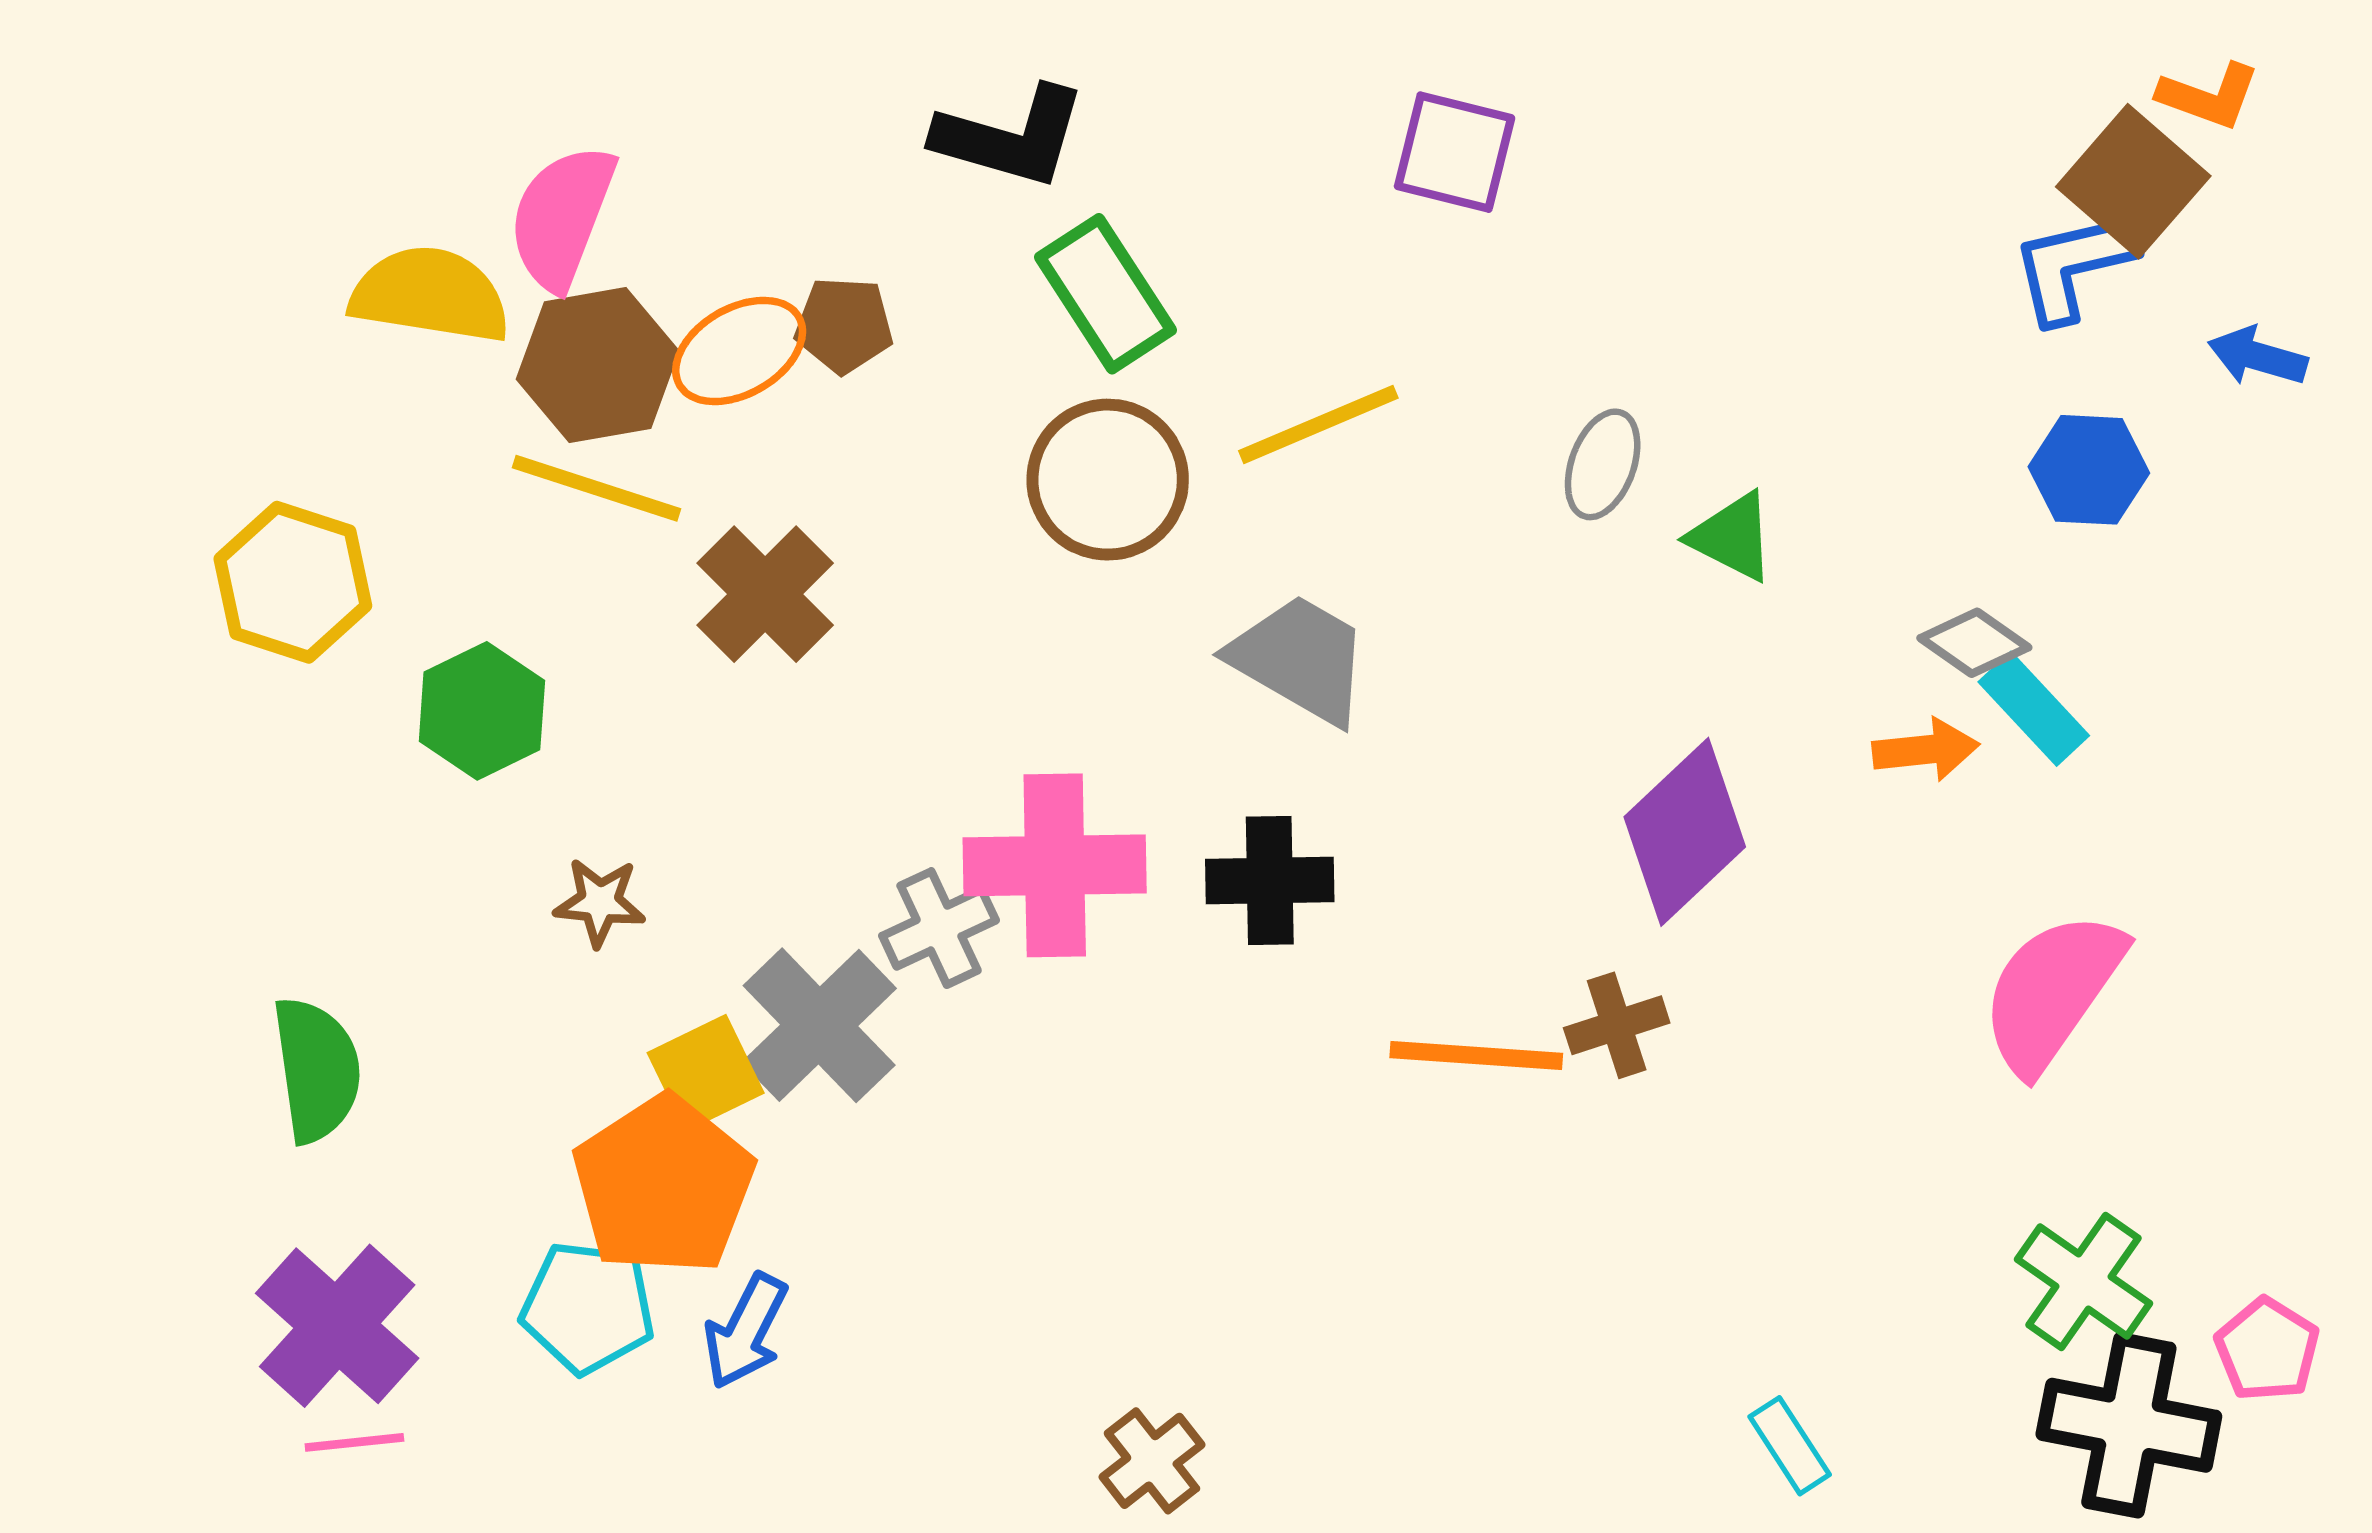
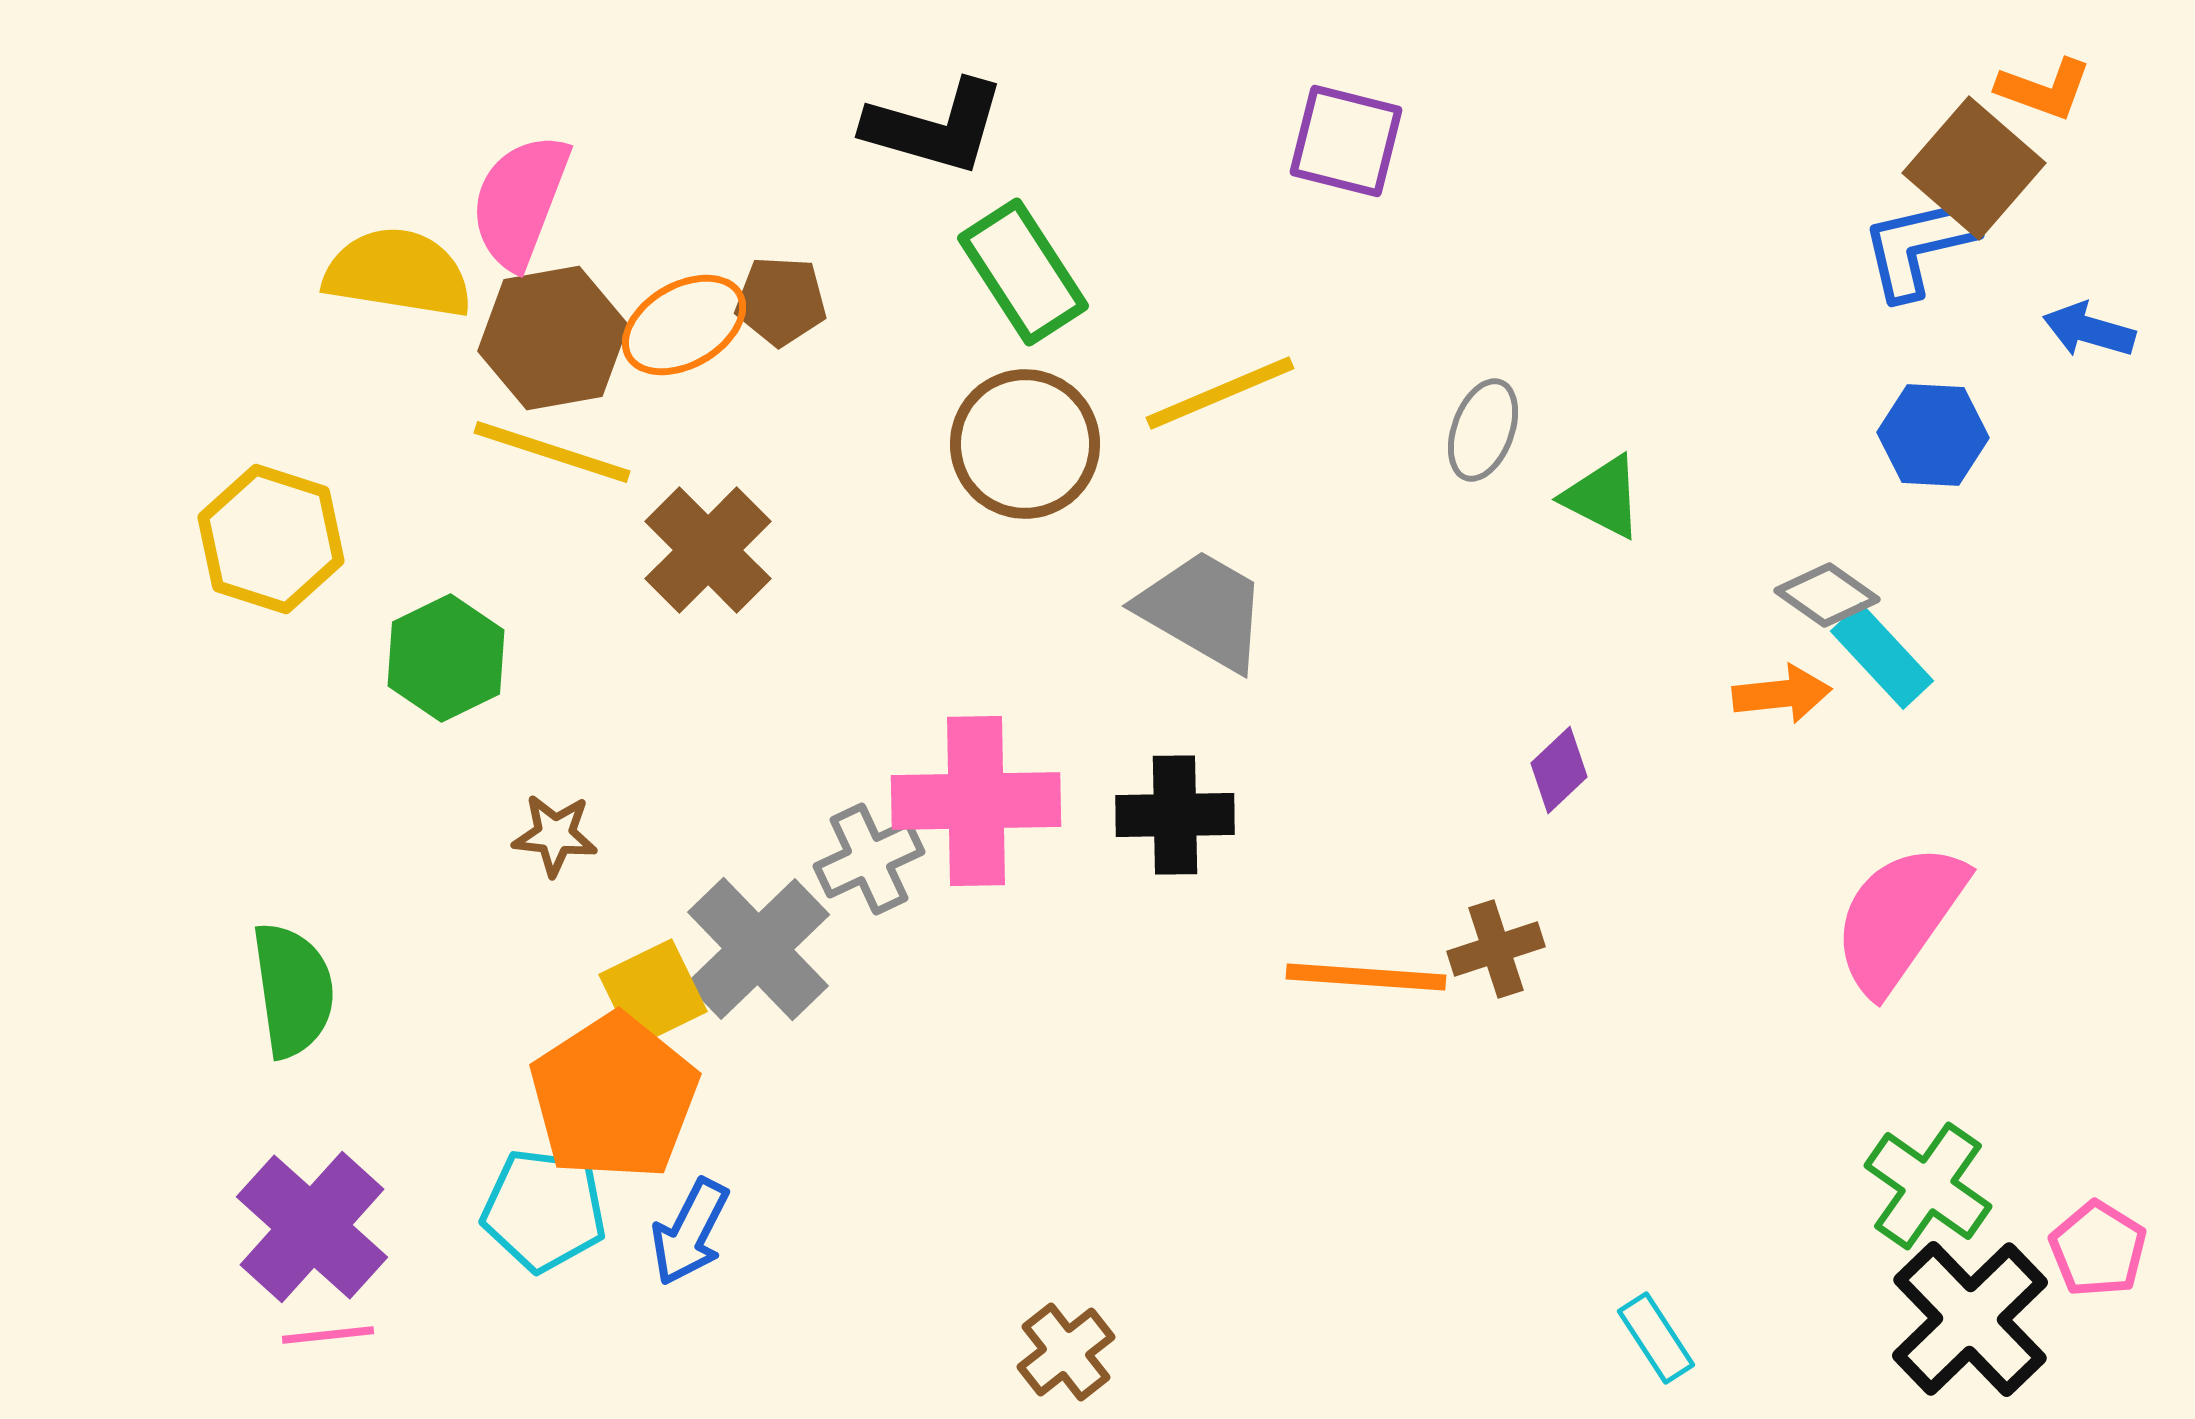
purple diamond: (1685, 832) -> (1559, 770), size x0.5
black cross: (2129, 1425) -> (1970, 1319), turned 35

